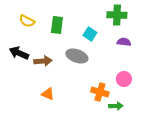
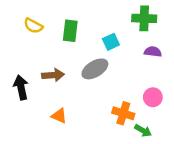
cyan square: (90, 34) -> (111, 42), turned 32
black arrow: (19, 53) -> (21, 87), moved, turned 54
gray ellipse: (77, 56) -> (95, 69), turned -50
green arrow: (116, 106) -> (143, 131), turned 32

